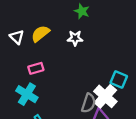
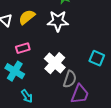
white star: (75, 38) -> (58, 21), size x1.5
white cross: (105, 96) -> (55, 63), moved

